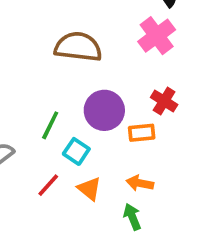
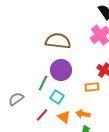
purple circle: (104, 110) -> (61, 70), moved
orange arrow: (140, 183) -> (83, 114), moved

